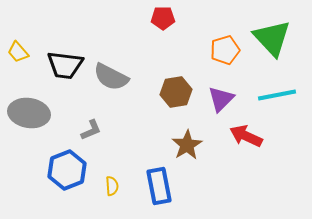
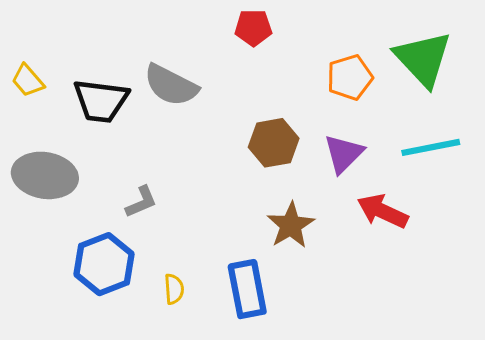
gray semicircle: (111, 77) -> (171, 85), moved

